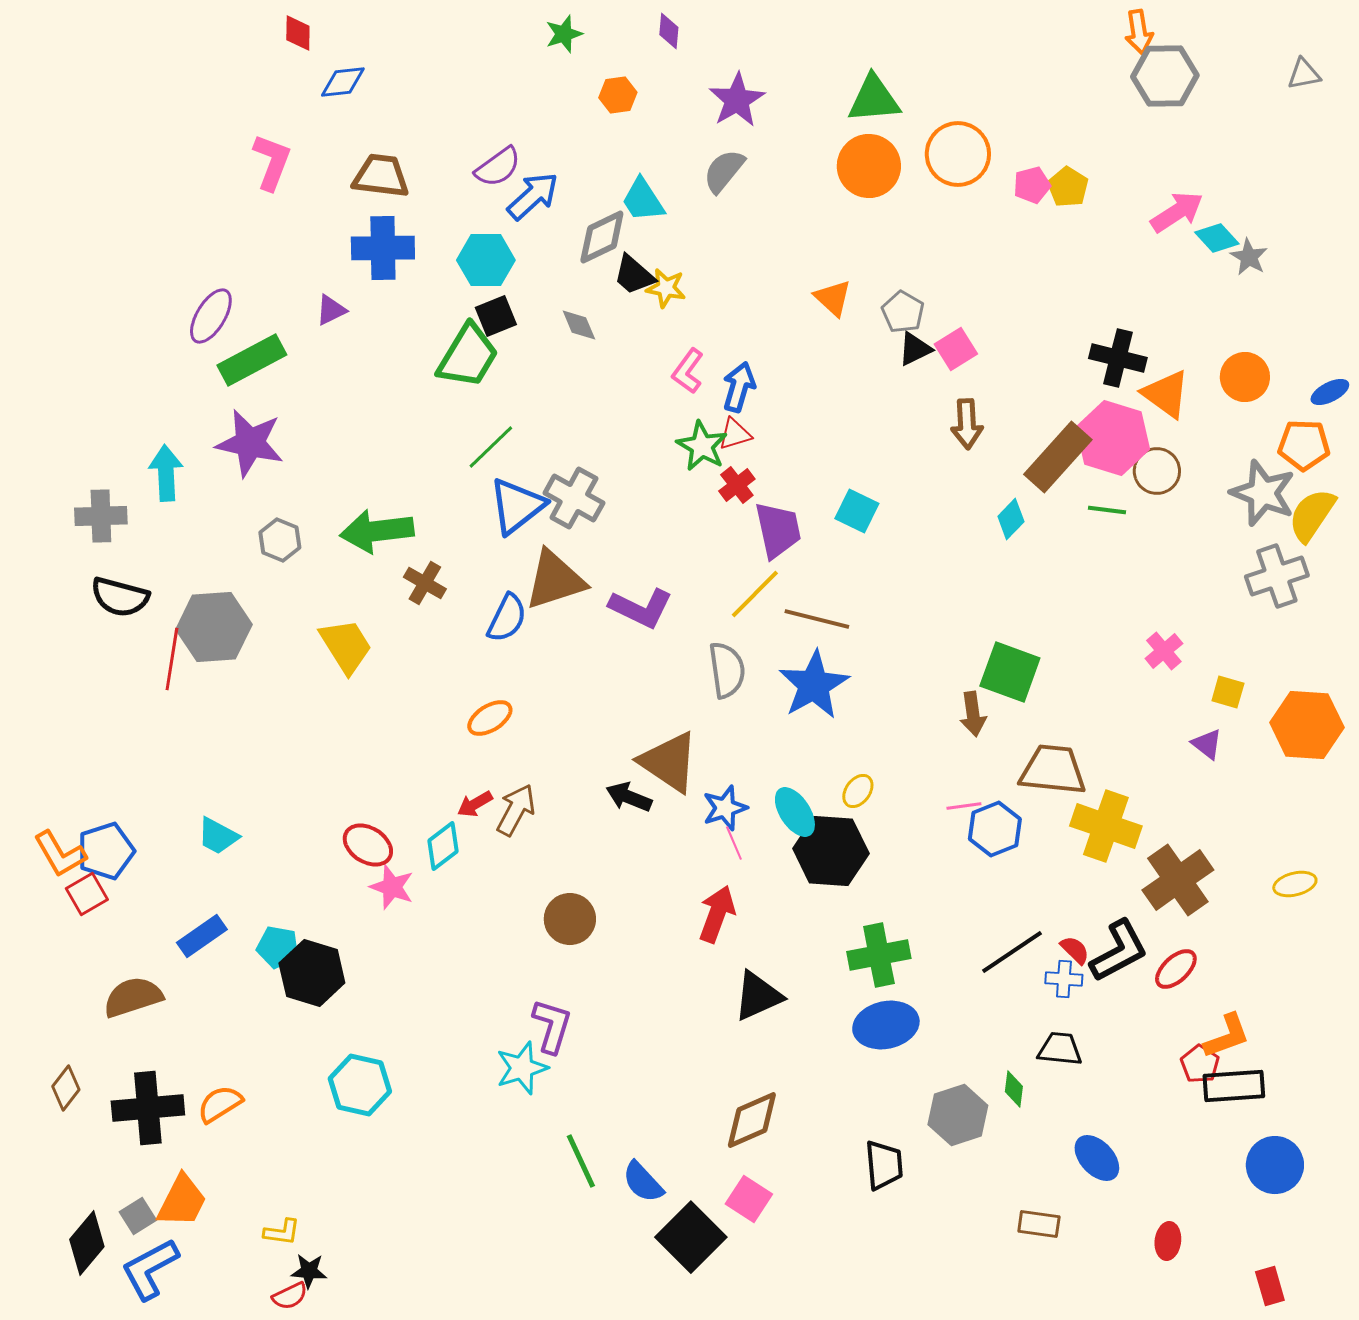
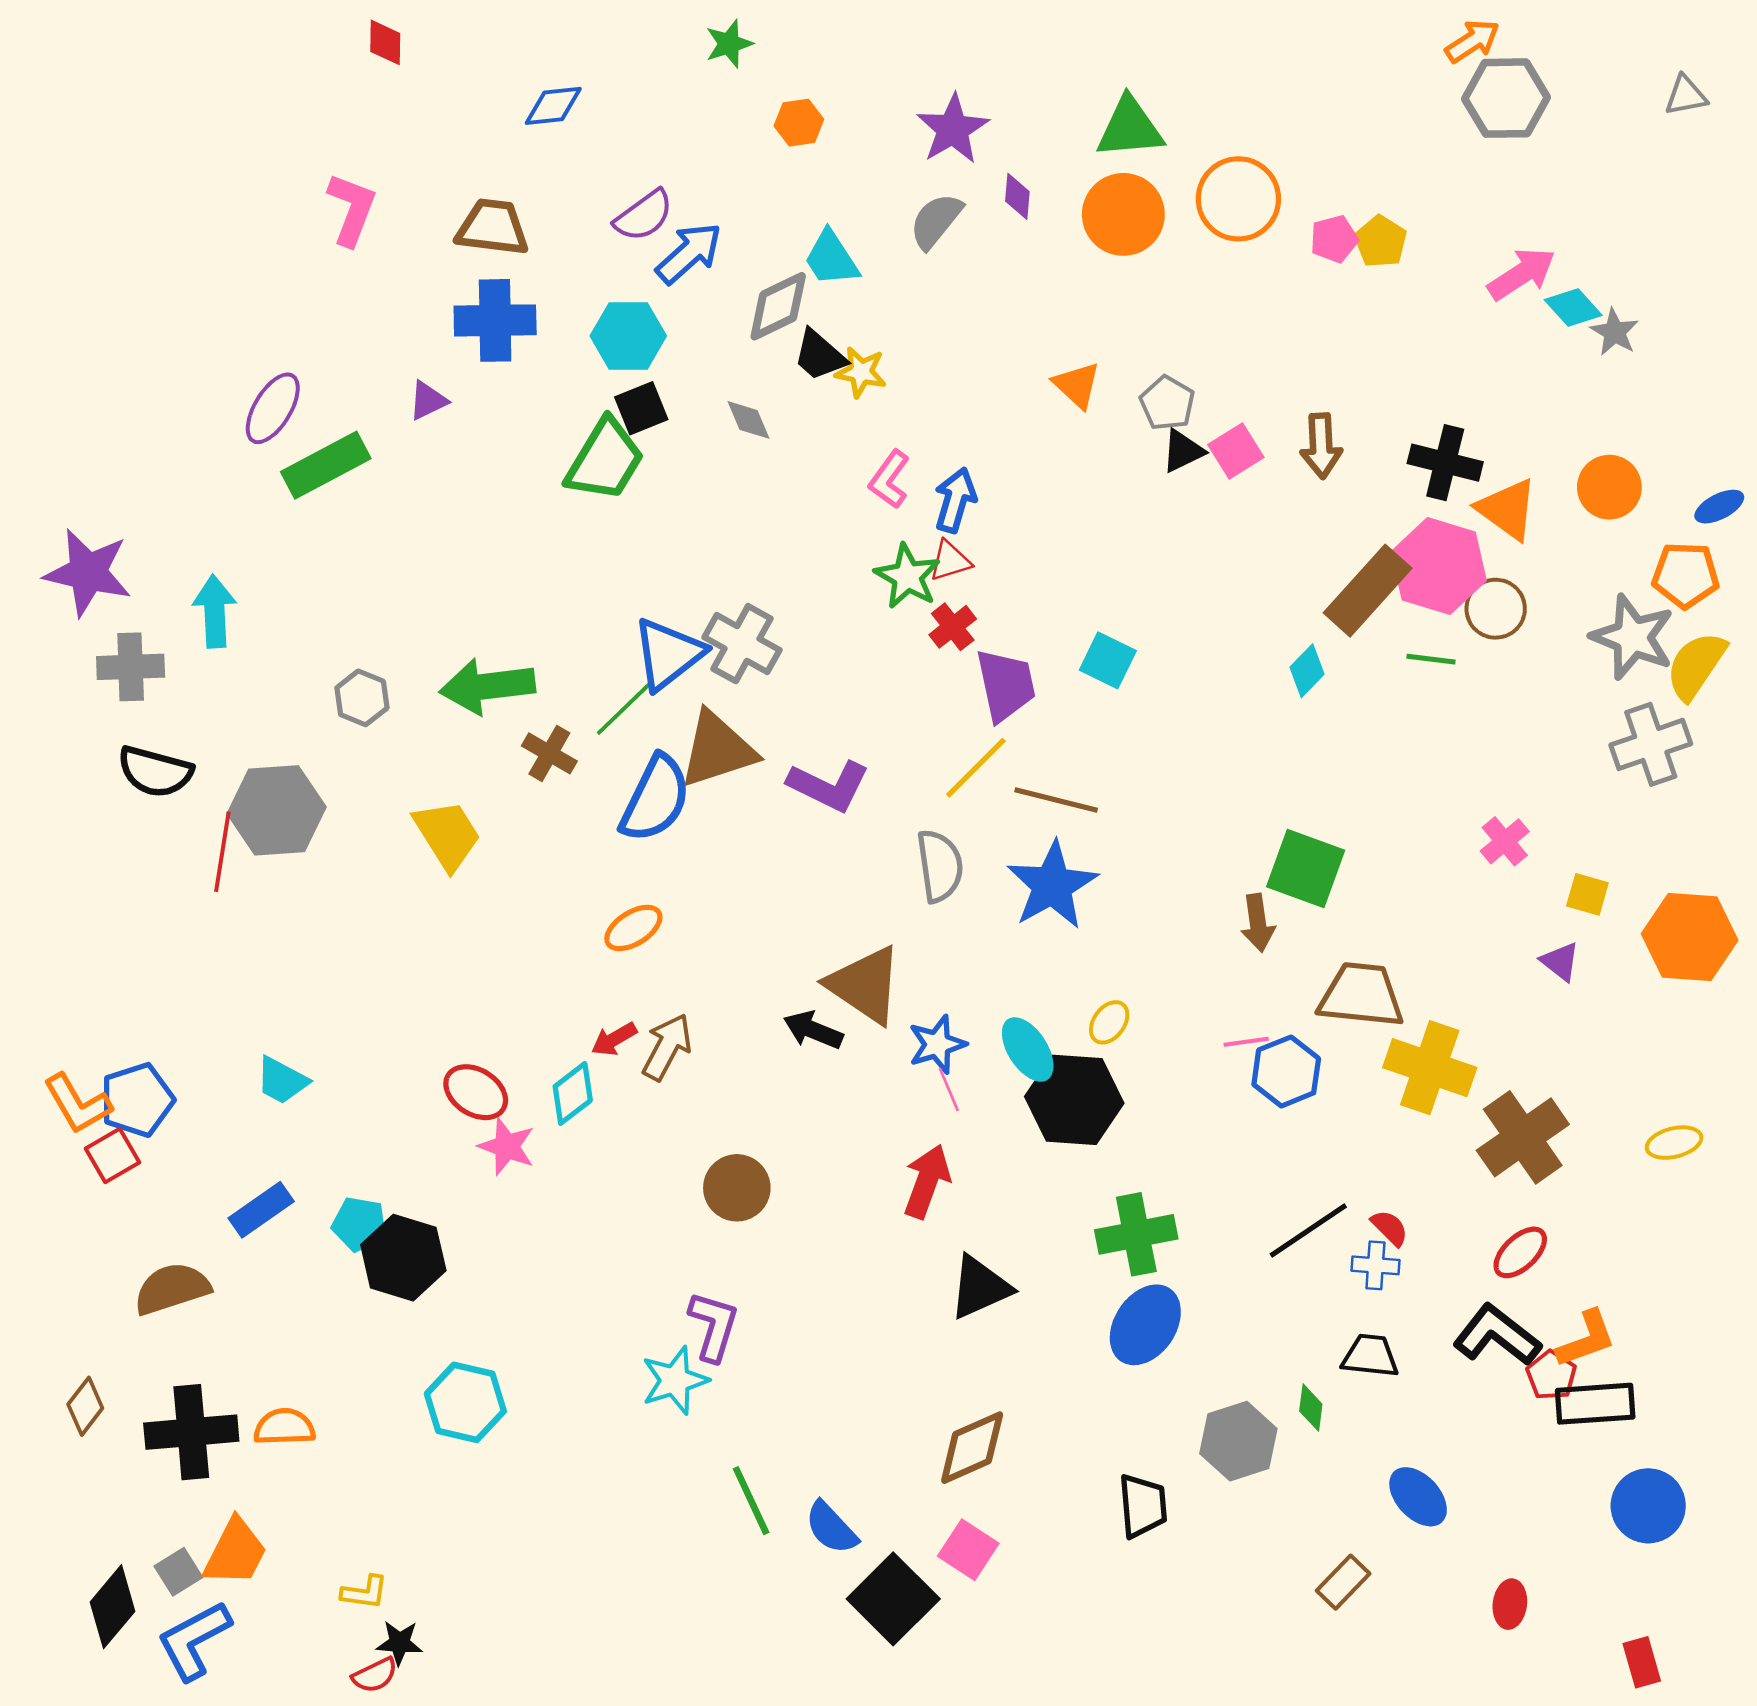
purple diamond: (669, 31) -> (1017, 196), moved
orange arrow: (1139, 32) -> (1472, 41), turned -114
blue diamond: (343, 82) -> (553, 106), moved
brown arrow: (967, 424) -> (1321, 446), moved
purple star: (250, 443) -> (88, 572), moved
green line: (491, 447) -> (624, 708), moved
blue semicircle: (507, 618) -> (655, 799), size x1.4
black L-shape: (1119, 951) -> (1497, 1335), moved, turned -114
blue ellipse: (886, 1025) -> (1145, 1325), turned -44
orange semicircle: (220, 1104) -> (284, 1427), turned 30
brown rectangle: (1039, 1224) -> (1343, 1582), turned -54

